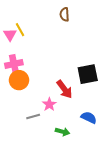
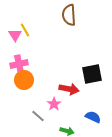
brown semicircle: (64, 14) -> (69, 15), size x1.5
red arrow: (64, 89) -> (69, 89), turned -42
gray line: (33, 116) -> (38, 116), turned 56

